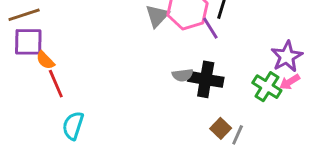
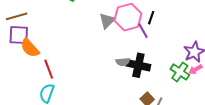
orange semicircle: (45, 60) -> (30, 48), size x1.5
red line: (56, 84) -> (49, 69), moved

